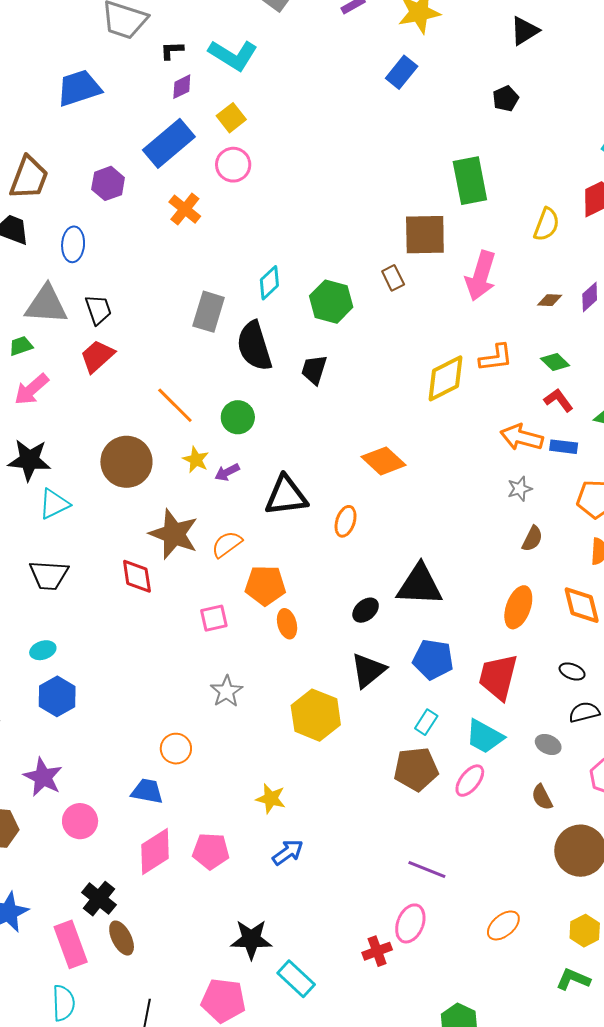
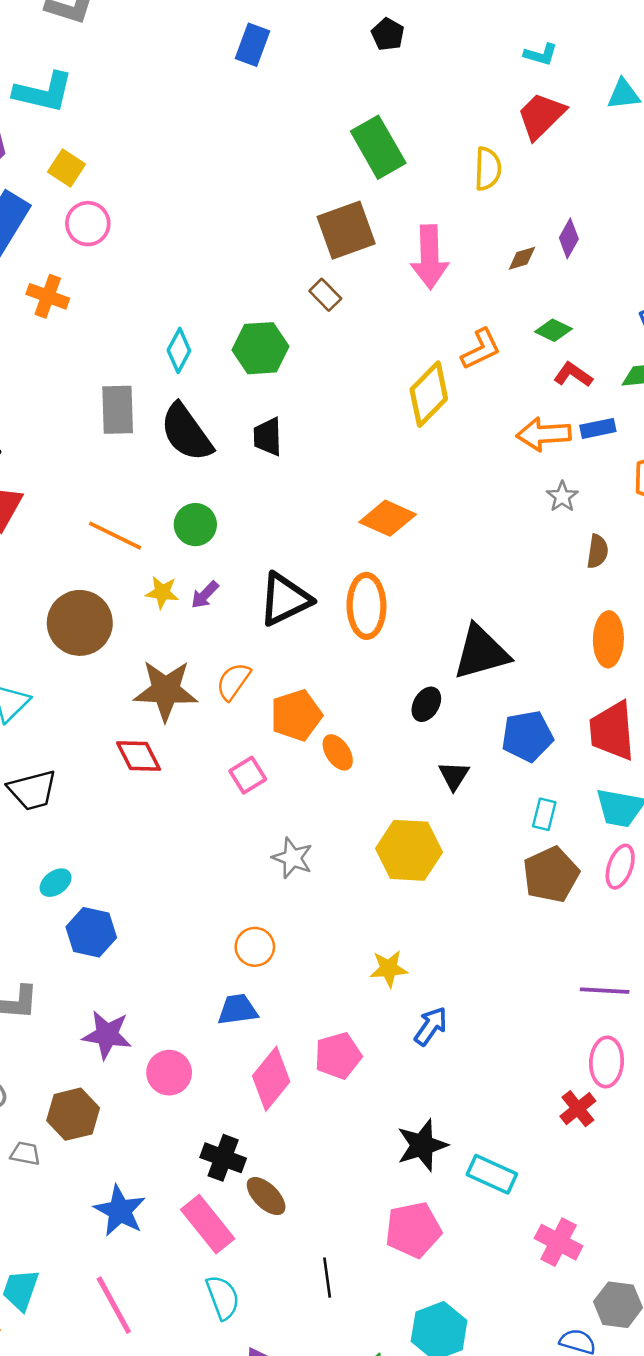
orange ellipse: (346, 521) -> (366, 606), size x1.6
black triangle: (368, 670) -> (454, 776), size x0.7

